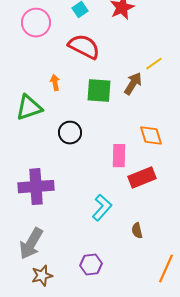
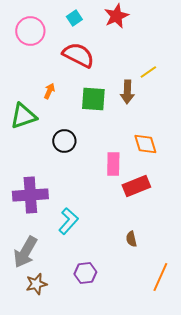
orange arrow: (55, 83) -> (49, 91), turned 35
brown arrow: (133, 84) -> (127, 92), turned 150
cyan L-shape: (102, 208) -> (68, 221), moved

